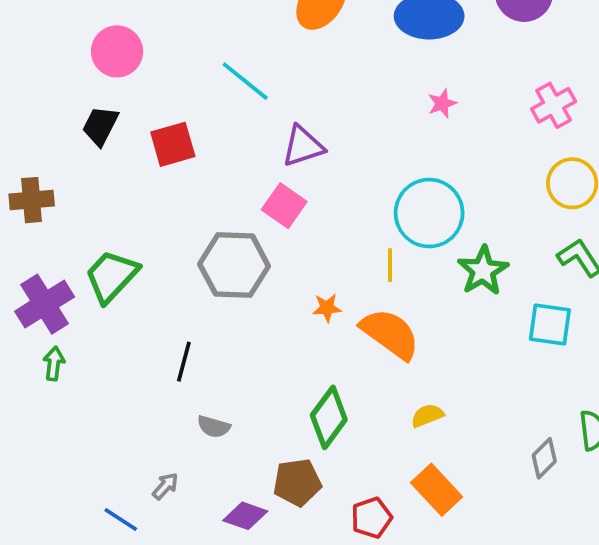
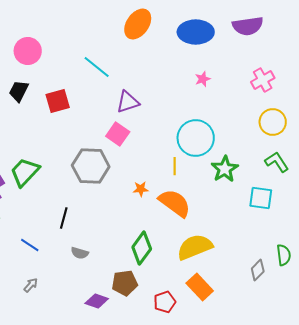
yellow semicircle: (427, 416) -> (195, 247), size x2.0
gray arrow: (165, 486) -> (31, 285), moved
blue line: (121, 520) -> (30, 245), moved

